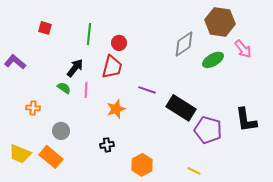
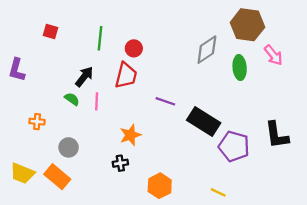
green ellipse: (213, 60) -> (240, 68), turned -65
purple L-shape: (15, 62) -> (17, 70), turned -115
orange star: (116, 109) -> (130, 135), moved

